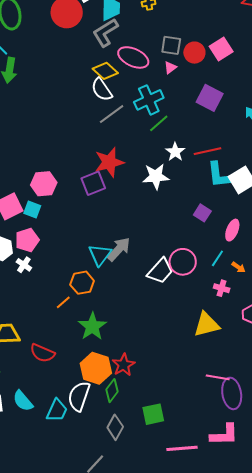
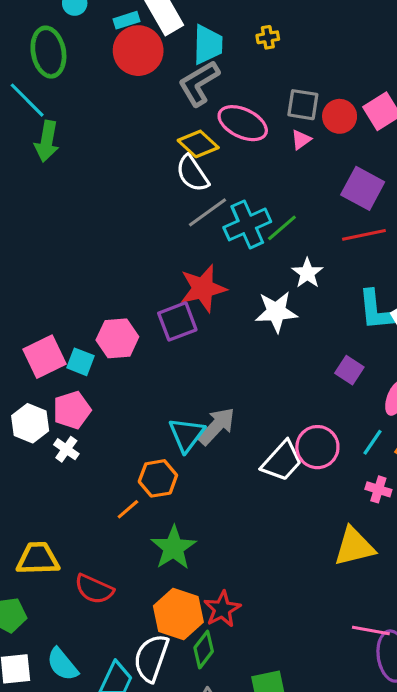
cyan cross: (149, 100) -> (247, 224), moved
red line: (208, 151) -> (364, 235), moved
pink hexagon: (44, 184) -> (117, 338), moved

